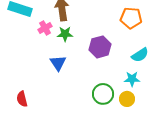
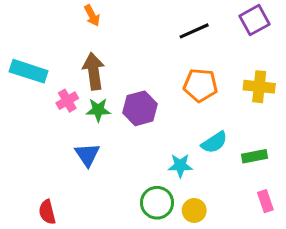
purple hexagon: (100, 47) -> (140, 108), moved
cyan star: (132, 79) -> (180, 166), moved
red semicircle: (22, 99) -> (47, 212), moved

